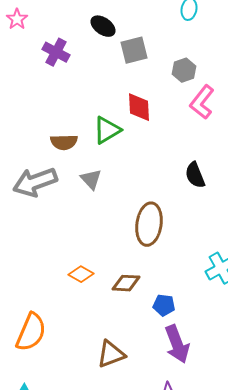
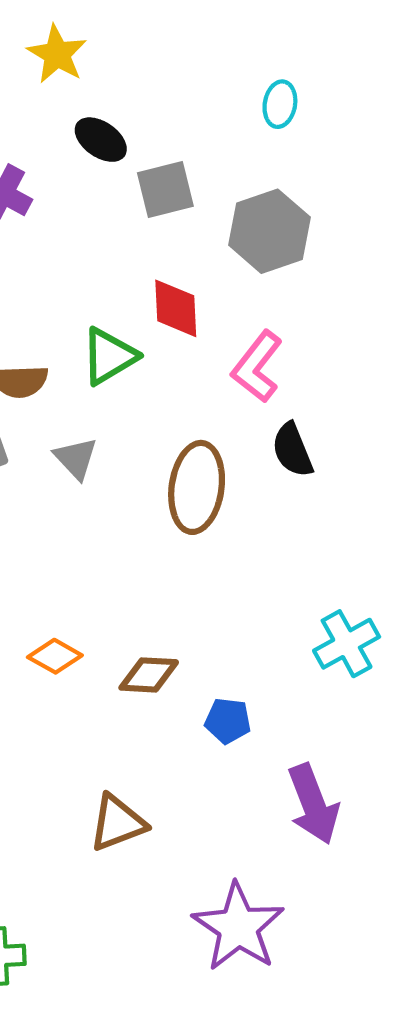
gray hexagon: (184, 70) -> (269, 231), size x1.6
pink L-shape: (202, 102) -> (257, 367), moved
brown ellipse: (149, 224) -> (197, 487), moved
purple arrow: (177, 344) -> (313, 804), moved

